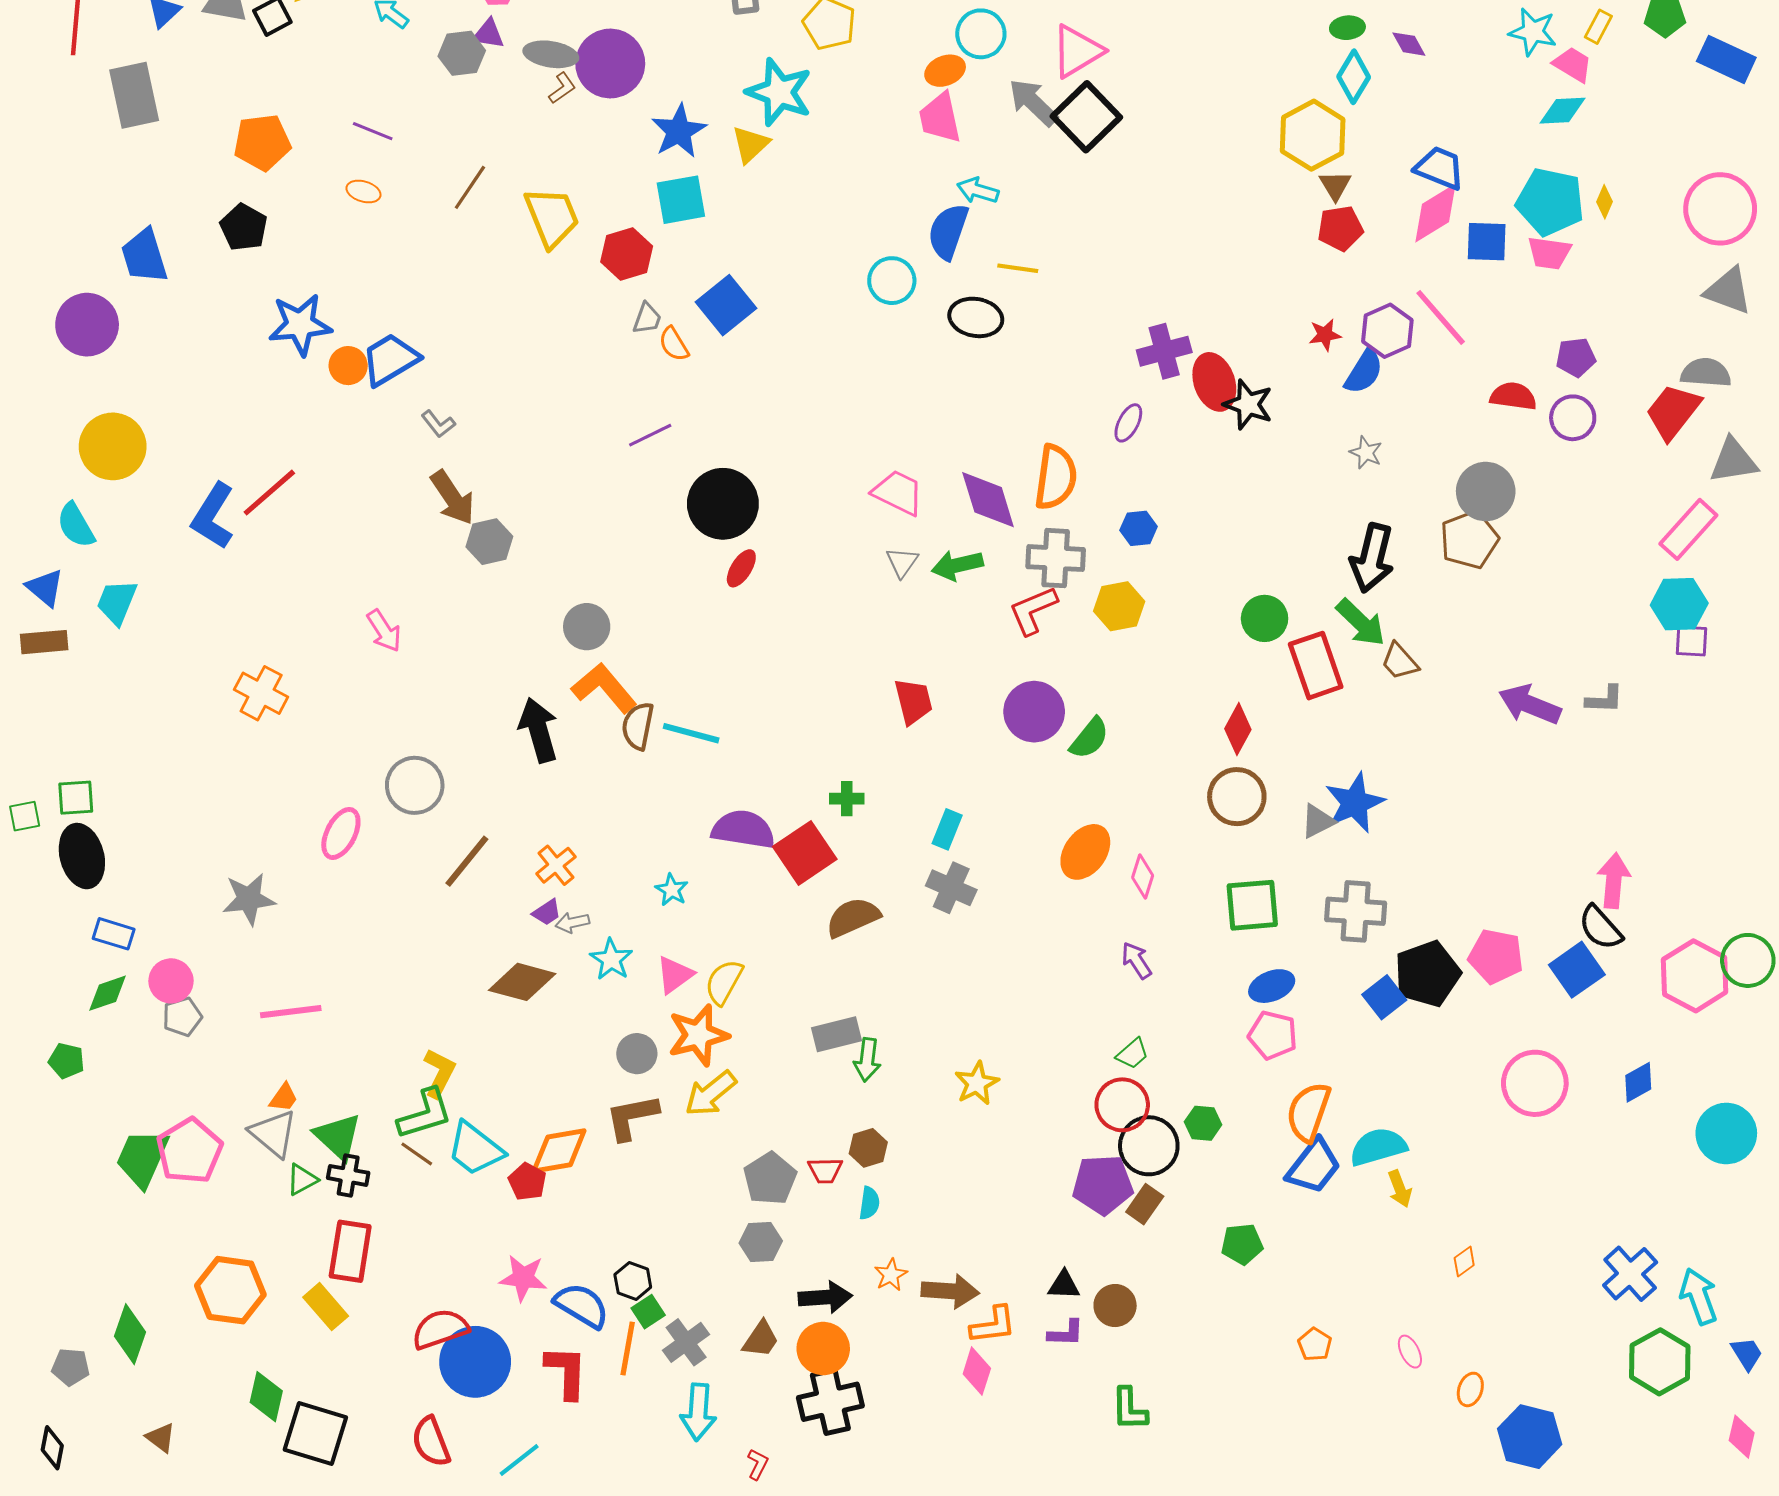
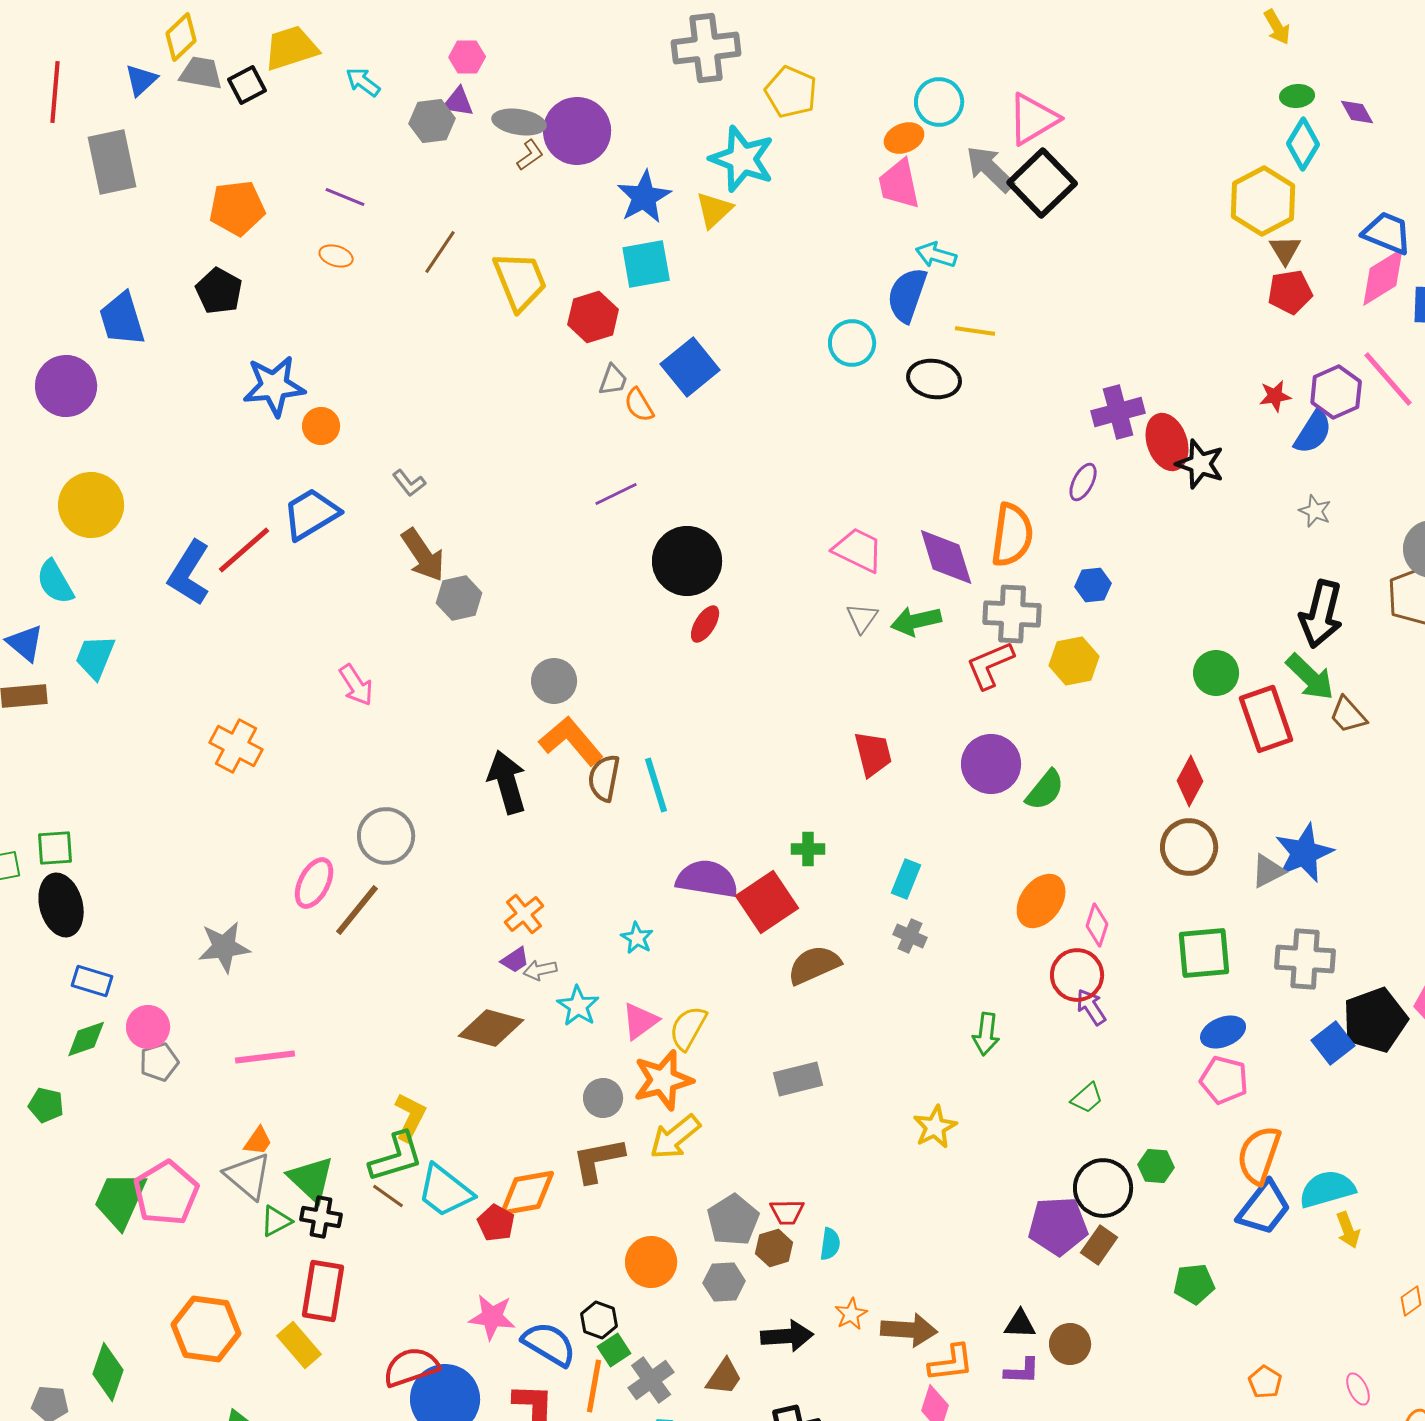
blue trapezoid: (390, 359) -> (311, 514), moved
cyan line: (691, 733) -> (656, 785), turned 58
brown line: (467, 861) -> (357, 910), moved
gray cross: (951, 888) -> (910, 936), size x0.7
green arrow: (867, 1060) -> (986, 1034), moved
red circle: (1122, 1105) -> (1077, 975), moved
brown hexagon: (868, 1148) -> (774, 1248), moved
orange circle: (823, 1349) -> (651, 1262), moved

